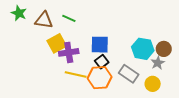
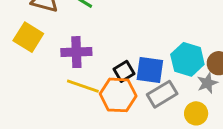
yellow square: (57, 43) -> (28, 37), moved, turned -36
blue square: (100, 45) -> (150, 70), moved
gray rectangle: (129, 74) -> (162, 94), turned -72

